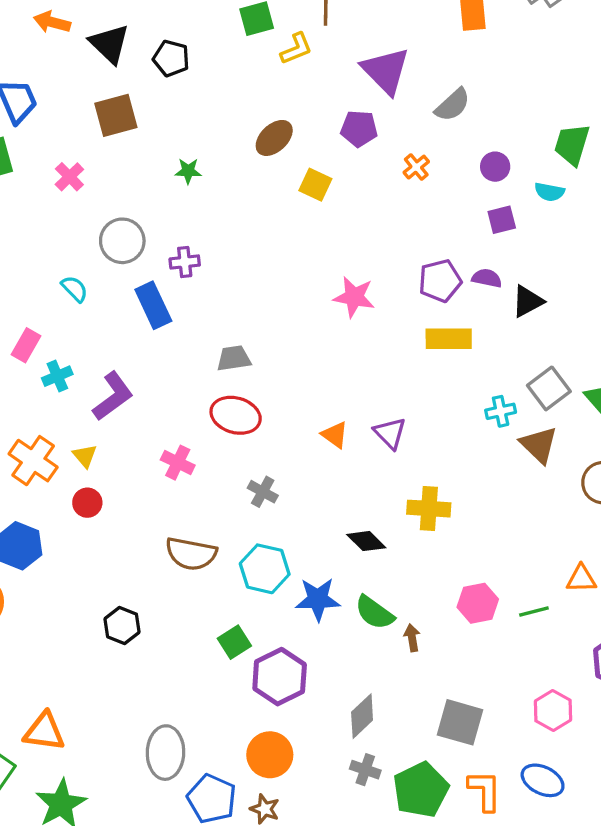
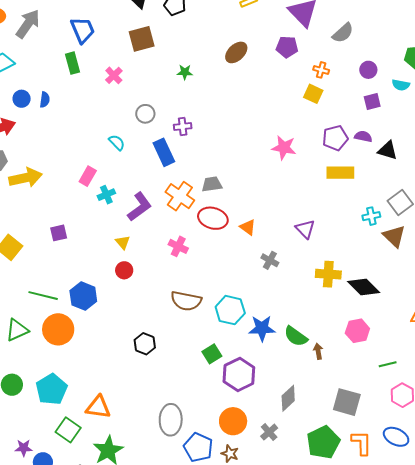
orange cross: (416, 167) -> (321, 70), turned -35
yellow square: (315, 185) -> (313, 94), moved
gray circle: (122, 241) -> (145, 114), size x0.7
black triangle: (528, 301) -> (388, 150), turned 45
orange triangle: (335, 435) -> (248, 227), moved
orange cross: (33, 461) -> (180, 196), moved
gray cross: (263, 492) -> (270, 260), moved
black diamond: (366, 541) -> (364, 287), moved, size x1.4
green line: (534, 611) -> (388, 364), moved
gray cross: (365, 770) -> (269, 432), moved, turned 30

